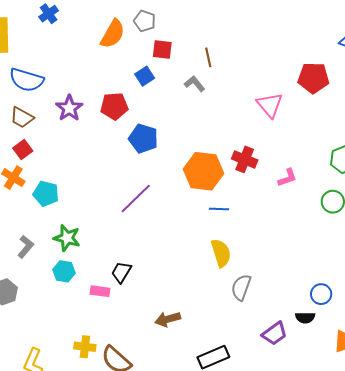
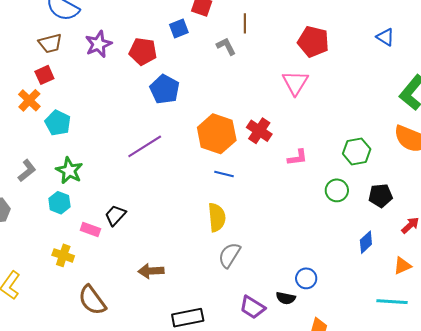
red pentagon: (313, 78) -> (313, 42), moved
brown trapezoid: (22, 118) -> (50, 43), turned -55
purple trapezoid: (274, 333) -> (252, 307), turned 56
yellow cross: (85, 347) -> (63, 255), moved

